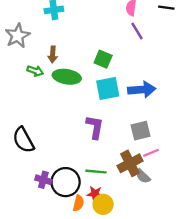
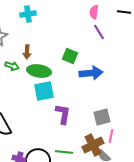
cyan square: (108, 88) -> (44, 91), moved
blue arrow: (142, 90) -> (91, 73), moved
pink line: (151, 153) -> (111, 136), turned -56

